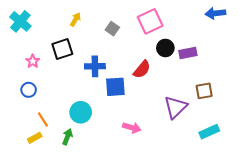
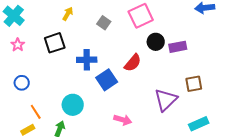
pink star: (33, 61) -> (18, 45), moved
blue square: (115, 87) -> (107, 80), turned -30

